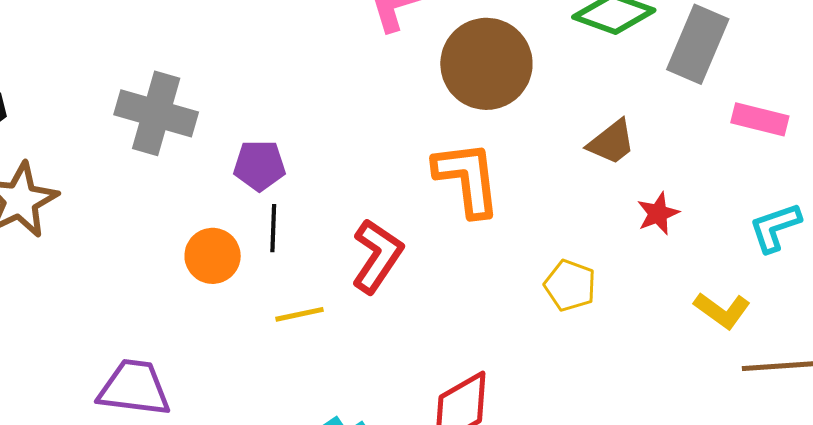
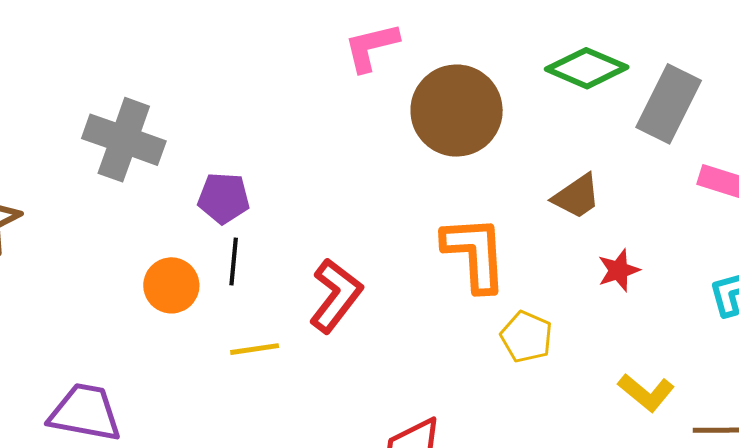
orange L-shape: (467, 179) -> (475, 254), moved
yellow L-shape: (722, 310) -> (646, 393), moved

